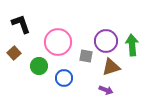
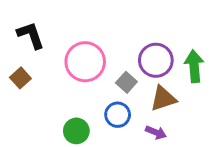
gray square: (86, 56) -> (126, 82), turned 32
green circle: (39, 66) -> (76, 131), moved
blue circle: (64, 78) -> (118, 115), moved

